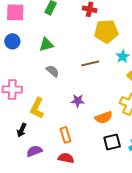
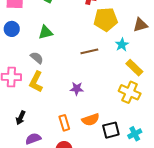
gray semicircle: (53, 71) -> (37, 58), moved
yellow L-shape: (37, 108) -> (36, 82), moved
orange semicircle: (104, 117) -> (91, 120), moved

